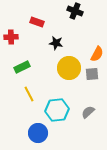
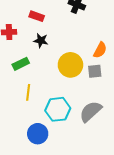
black star: (56, 43) -> (41, 41), moved
yellow line: (29, 94) -> (28, 92), turned 35
gray semicircle: (88, 112) -> (91, 111), size x1.6

